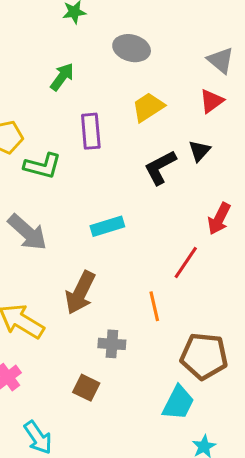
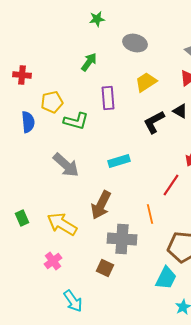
black triangle: (199, 151) -> (180, 111), turned -42
gray cross: (112, 344) -> (122, 239), size x1.6

